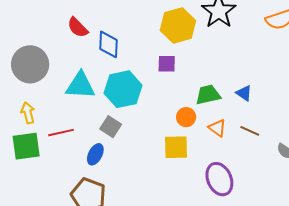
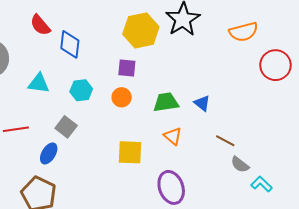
cyan triangle: (80, 85) -> (39, 83), size x0.7
cyan hexagon: (123, 89) -> (81, 90), size x0.6
orange circle: (186, 117) -> (122, 97), moved
brown line: (250, 131) -> (225, 141), moved

